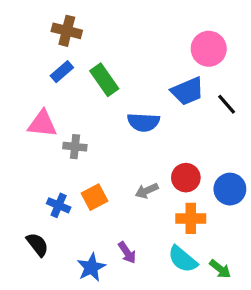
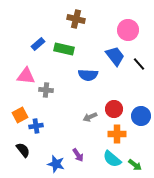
brown cross: (67, 31) -> (76, 19), moved
green rectangle: (104, 80) -> (64, 49), turned -42
blue trapezoid: (187, 91) -> (115, 56), turned -105
orange square: (95, 197) -> (20, 115), moved
blue cross: (59, 205) -> (36, 126), turned -32
blue star: (91, 267) -> (56, 164), turned -30

